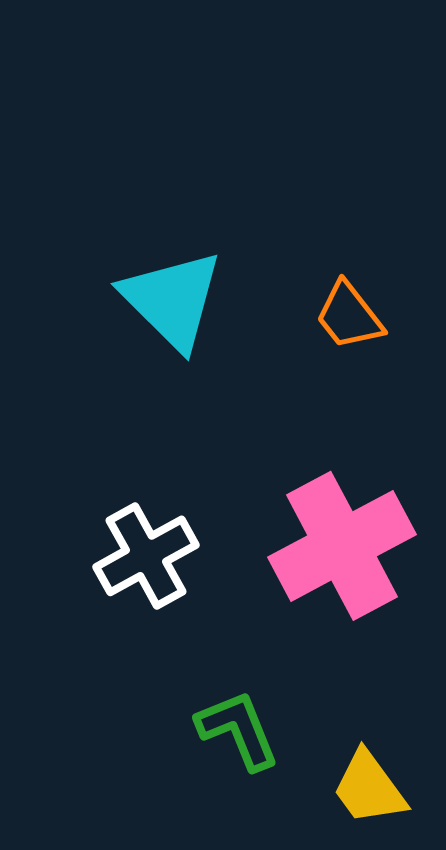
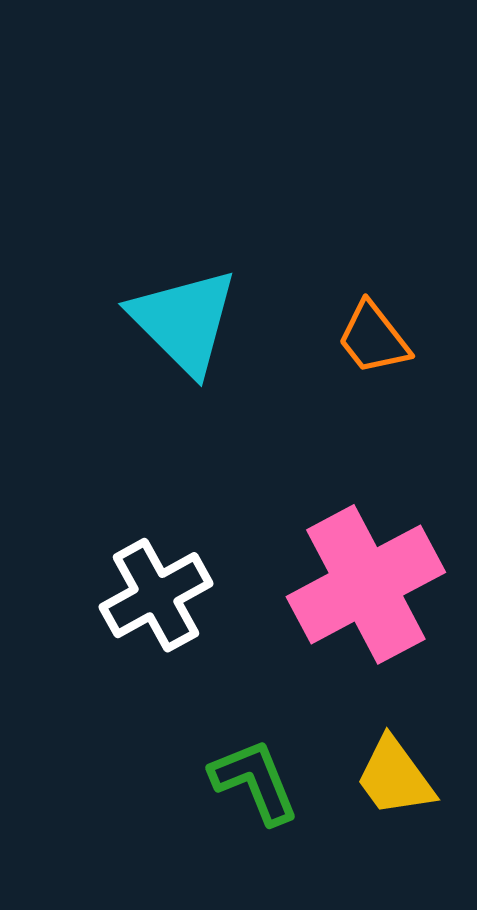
yellow trapezoid: (369, 788) -> (395, 777), moved

